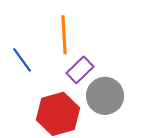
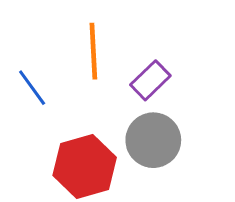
purple rectangle: (80, 70) -> (150, 80), moved

